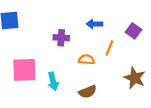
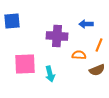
purple cross: (61, 38) -> (57, 36), size x1.5
brown semicircle: (88, 92) -> (97, 70), moved

